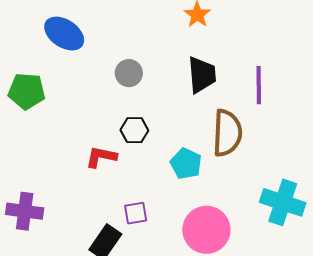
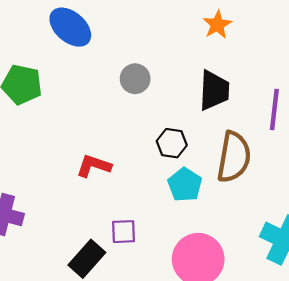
black hexagon: (134, 130) -> (172, 143), moved

